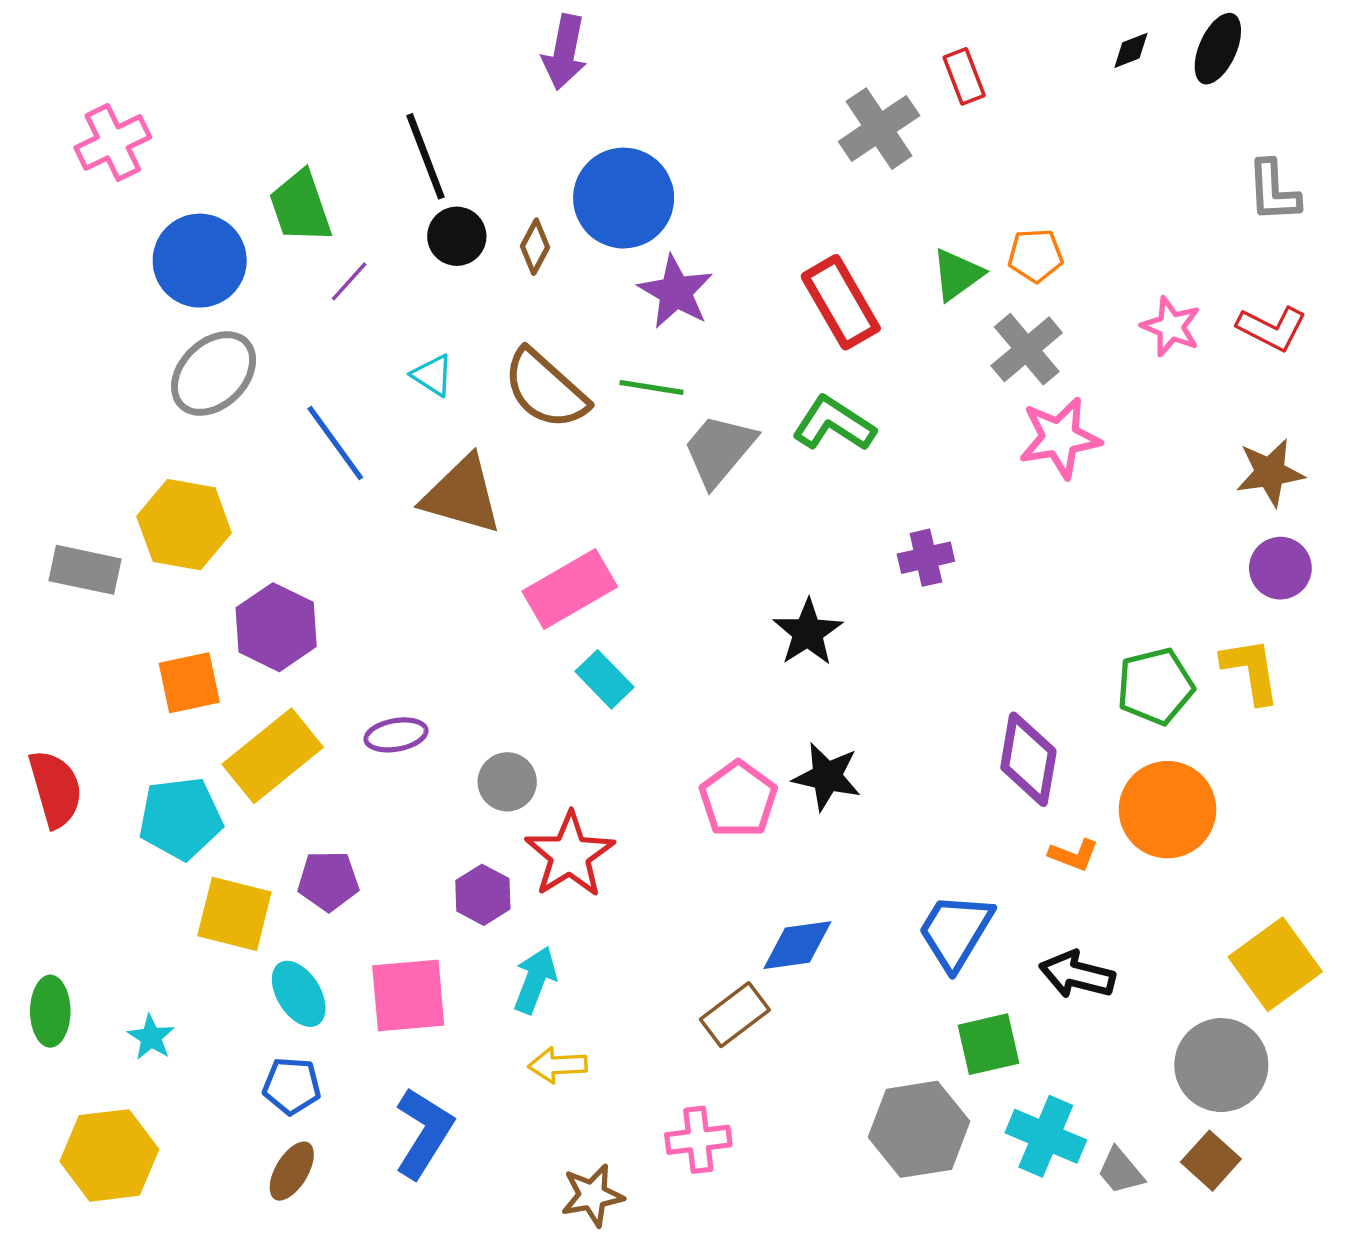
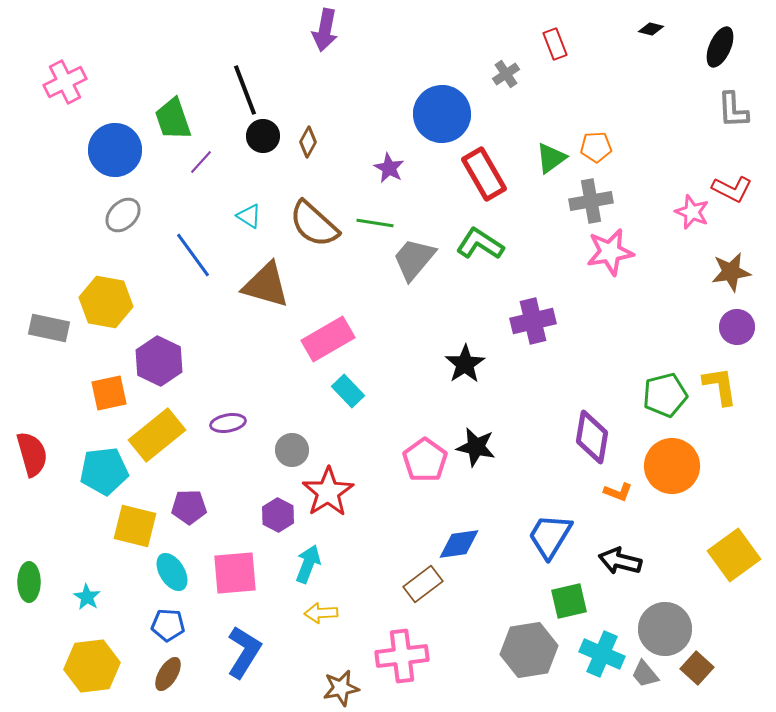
black ellipse: (1218, 49) -> (720, 47), moved
black diamond: (1131, 50) -> (651, 29), turned 35
gray cross: (879, 129) -> (506, 74), size x0.6
blue circle: (624, 198) -> (442, 114), moved
purple star: (676, 292) -> (389, 168), size x0.7
pink star: (1171, 327) -> (692, 212), moved
gray cross: (1027, 349) -> (591, 201), turned 30
gray ellipse: (214, 374) -> (123, 215), size x0.7
purple cross: (926, 558) -> (533, 321), size x1.4
gray circle: (1221, 1065) -> (665, 629), moved
pink cross: (698, 1140) -> (402, 656), size x1.4
yellow hexagon: (109, 1155) -> (92, 666), moved

